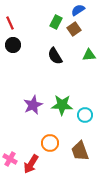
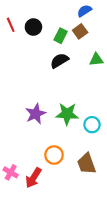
green rectangle: (56, 22) -> (61, 36), moved
black circle: (13, 45) -> (33, 27), moved
black semicircle: (55, 56) -> (59, 61), turned 90

